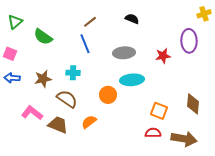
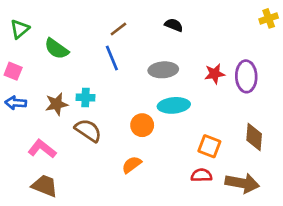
purple ellipse: (189, 41) -> (246, 76), moved
cyan cross: (73, 73) -> (86, 97), moved
orange semicircle: (89, 122) -> (132, 165), moved
brown trapezoid: (58, 125) -> (45, 186), moved

